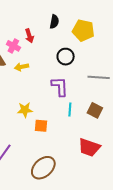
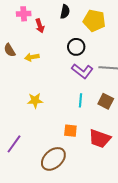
pink cross: (13, 46) -> (24, 14), moved, turned -32
purple L-shape: (60, 87) -> (82, 71), moved, turned 130
orange square: (41, 126) -> (70, 131), moved

